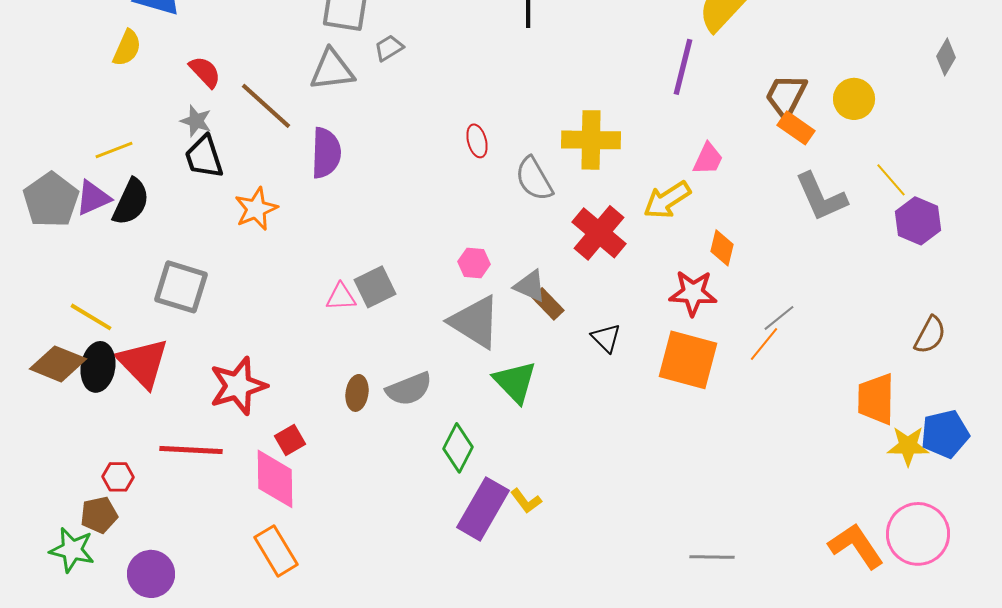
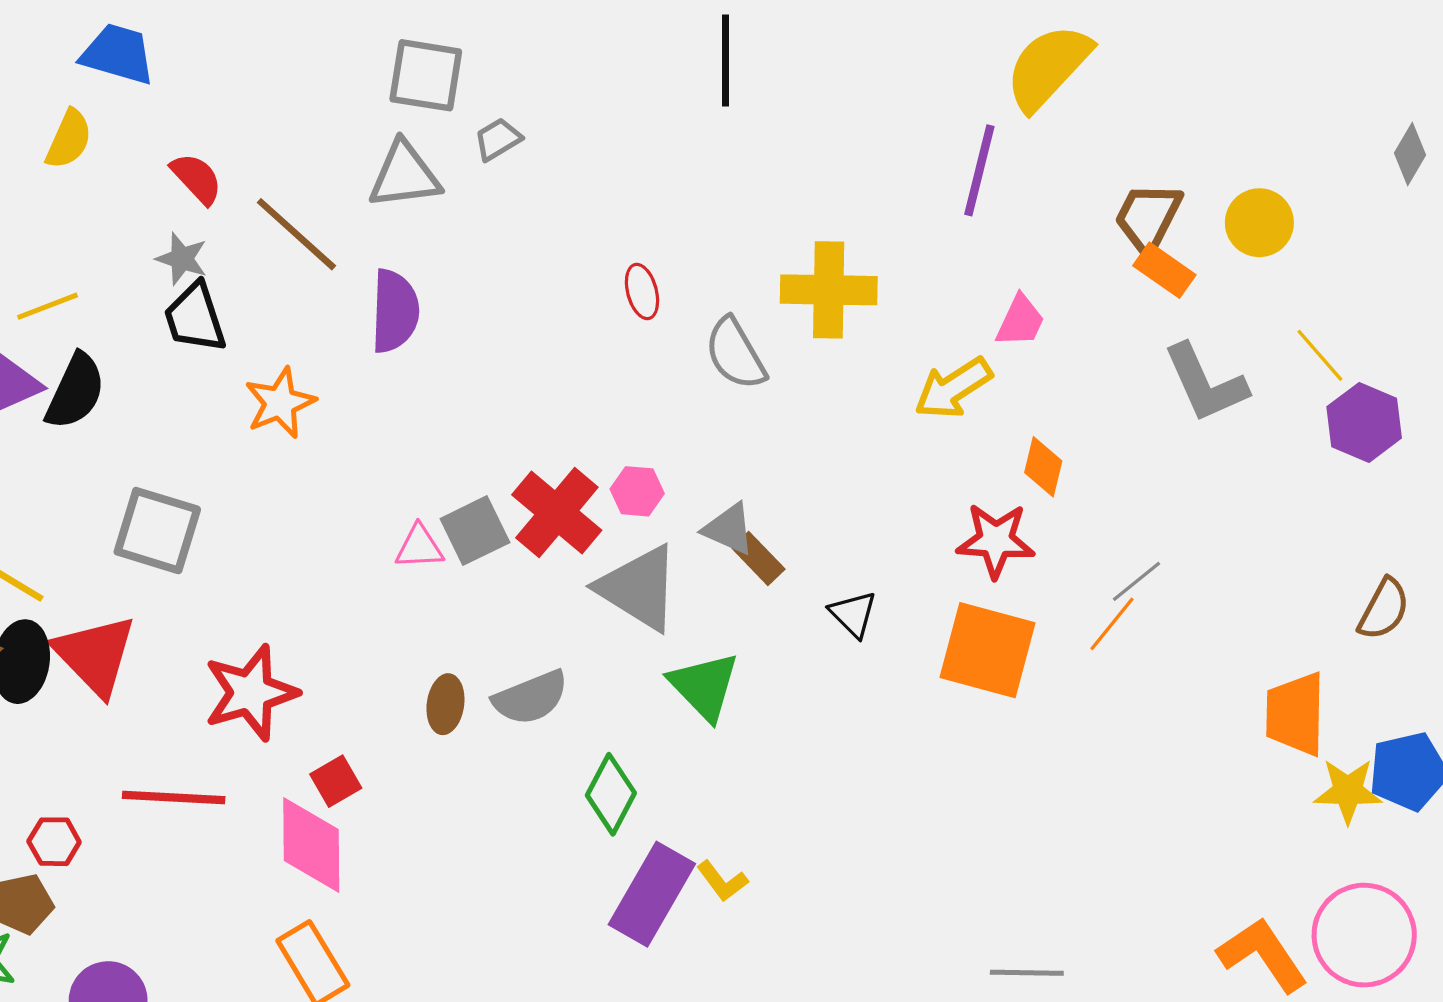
red cross: (599, 233) -> (557, 513), moved

